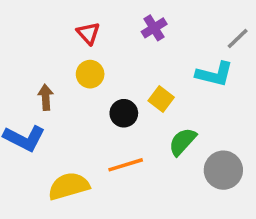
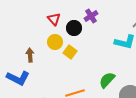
yellow square: (161, 99) -> (70, 52), moved
black circle: (124, 113) -> (74, 28), moved

